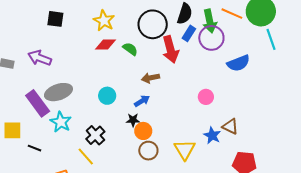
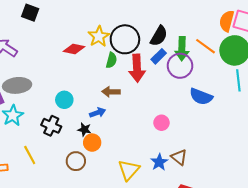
yellow star: (104, 21) -> (99, 36), moved
green semicircle: (130, 49) -> (111, 60), moved, turned 56
blue semicircle: (238, 63) -> (201, 97), turned 30
black cross: (95, 135) -> (51, 126), moved, turned -36
brown circle: (148, 151) -> (76, 161), moved

